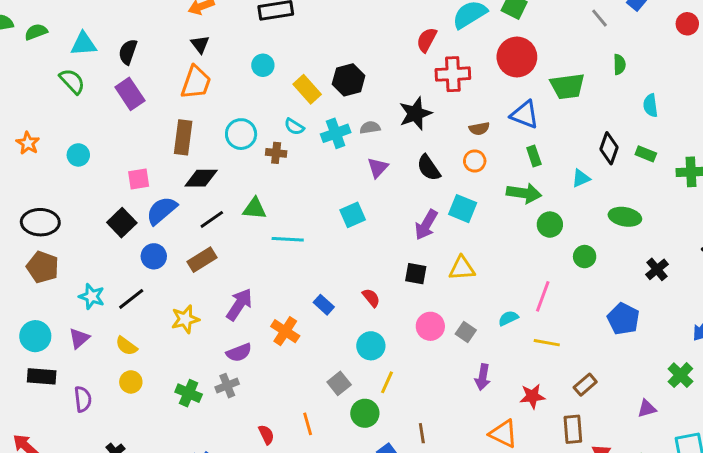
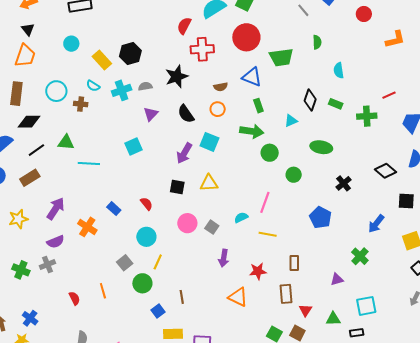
brown rectangle: (585, 385) -> (294, 263), turned -49

